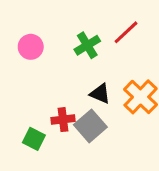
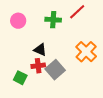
green cross: (87, 45) -> (53, 20), turned 35
black triangle: (100, 94) -> (40, 50), moved

